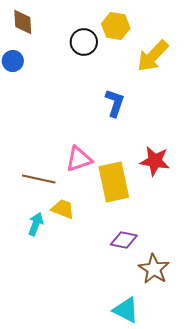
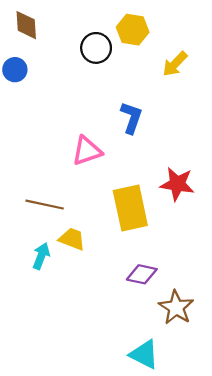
yellow arrow: (153, 56) -> (175, 64), size x0.7
pink triangle: (79, 159) -> (87, 151), moved

